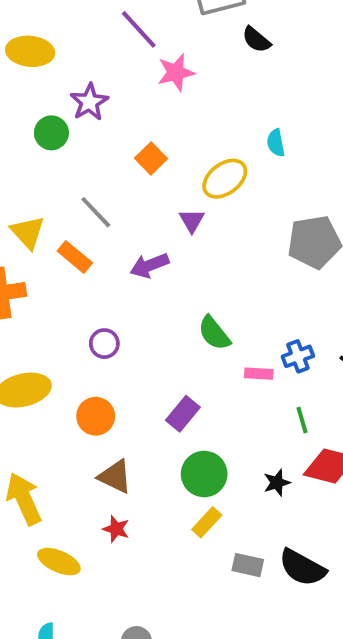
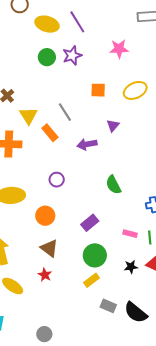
purple line: (139, 29) -> (77, 22), moved
green circle: (51, 133) -> (47, 57), moved
orange square: (151, 158) -> (98, 90), turned 35
yellow ellipse: (225, 179) -> (135, 90), moved
pink rectangle: (259, 374) -> (130, 234), moved

